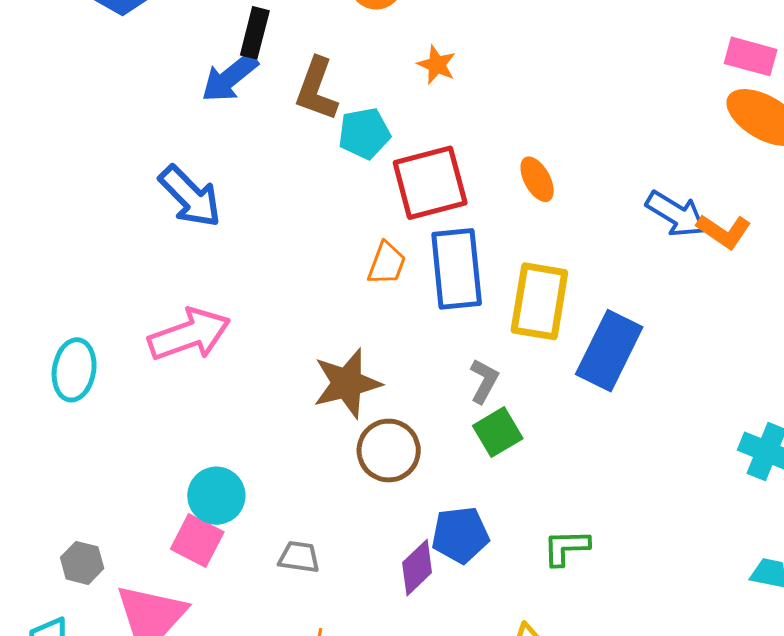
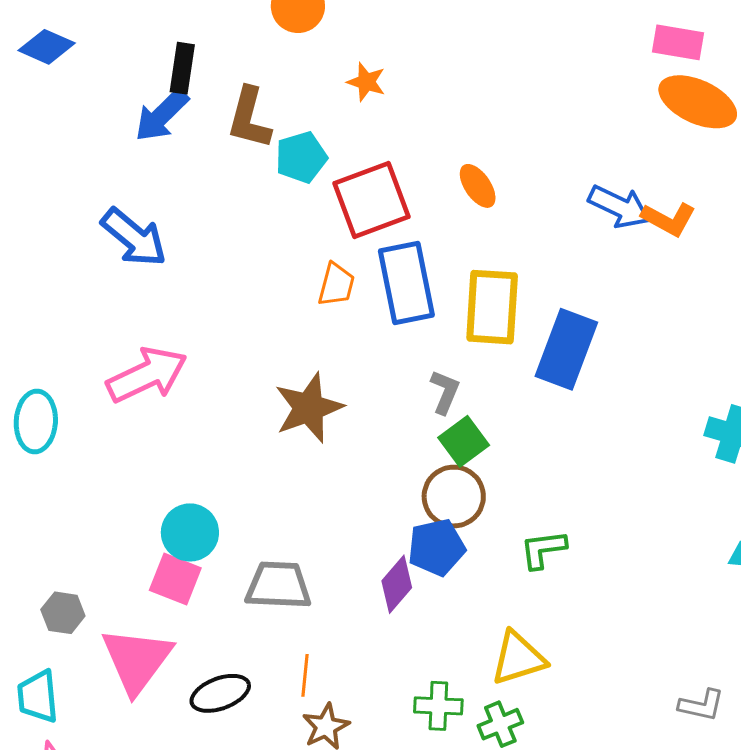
brown circle: (389, 451) -> (454, 497), moved
gray trapezoid: (299, 557) -> (278, 585), size x1.6

